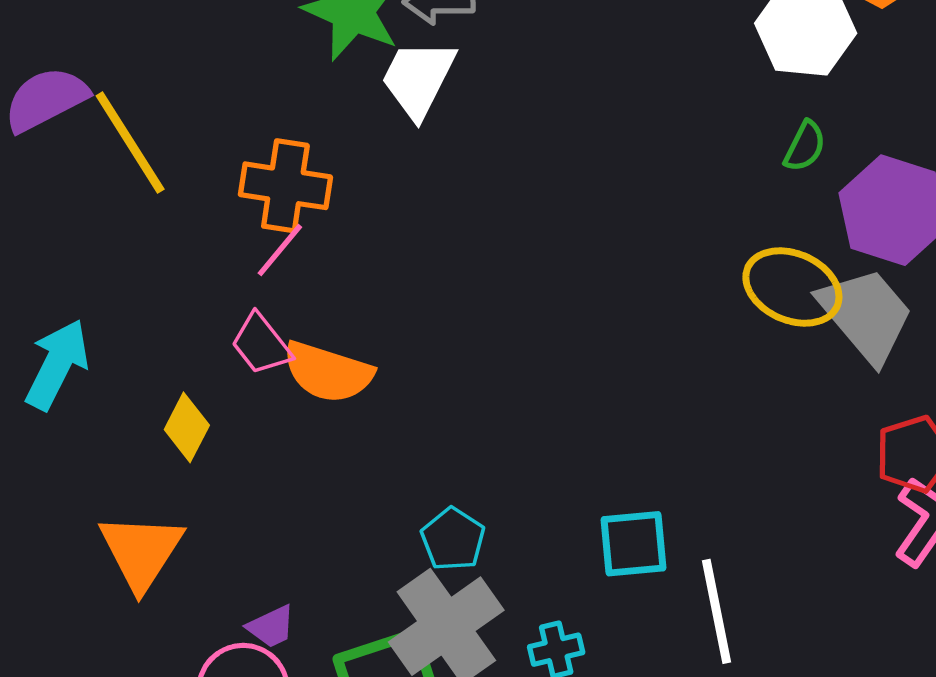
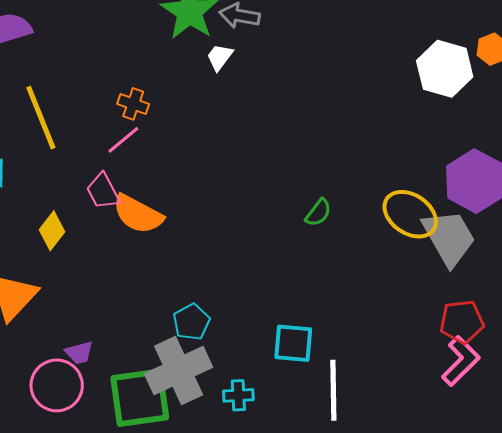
white trapezoid: (418, 79) -> (220, 57), size x0.6
yellow line: (130, 142) -> (41, 118), moved
green semicircle: (805, 146) -> (318, 213), moved
orange cross: (285, 186) -> (133, 104), size x0.6

